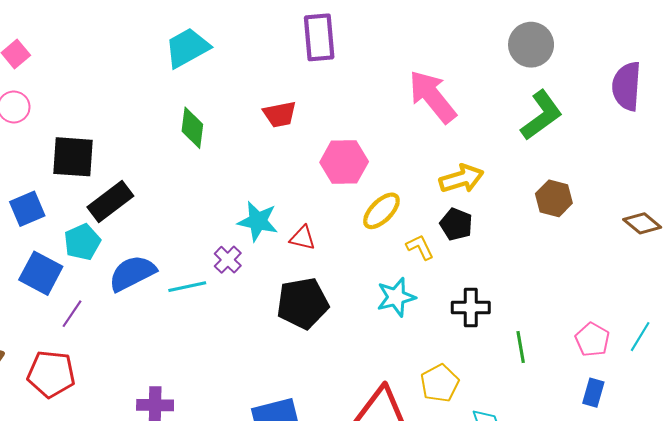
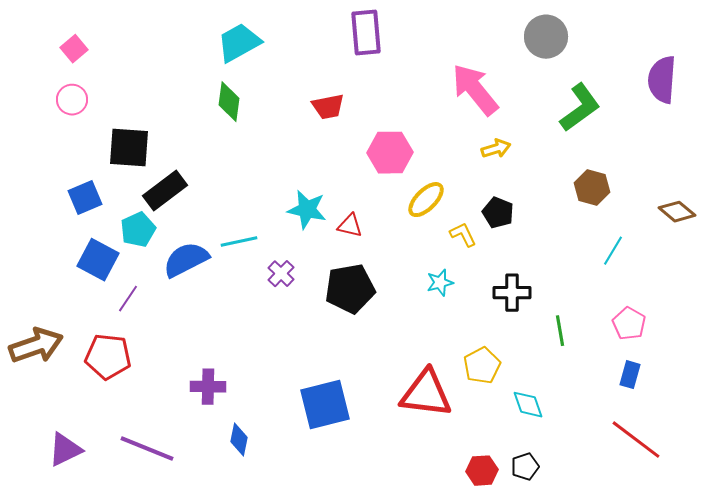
gray circle: (531, 45) -> (546, 37), moved
green diamond: (192, 128) -> (229, 102), moved
yellow arrow: (461, 179) -> (496, 149), moved, size x0.7
purple cross: (228, 260) -> (281, 274), moved
cyan line: (187, 287) -> (239, 242), moved
cyan star: (396, 297) -> (440, 283), size x0.7
cyan line: (640, 337) -> (613, 251), moved

